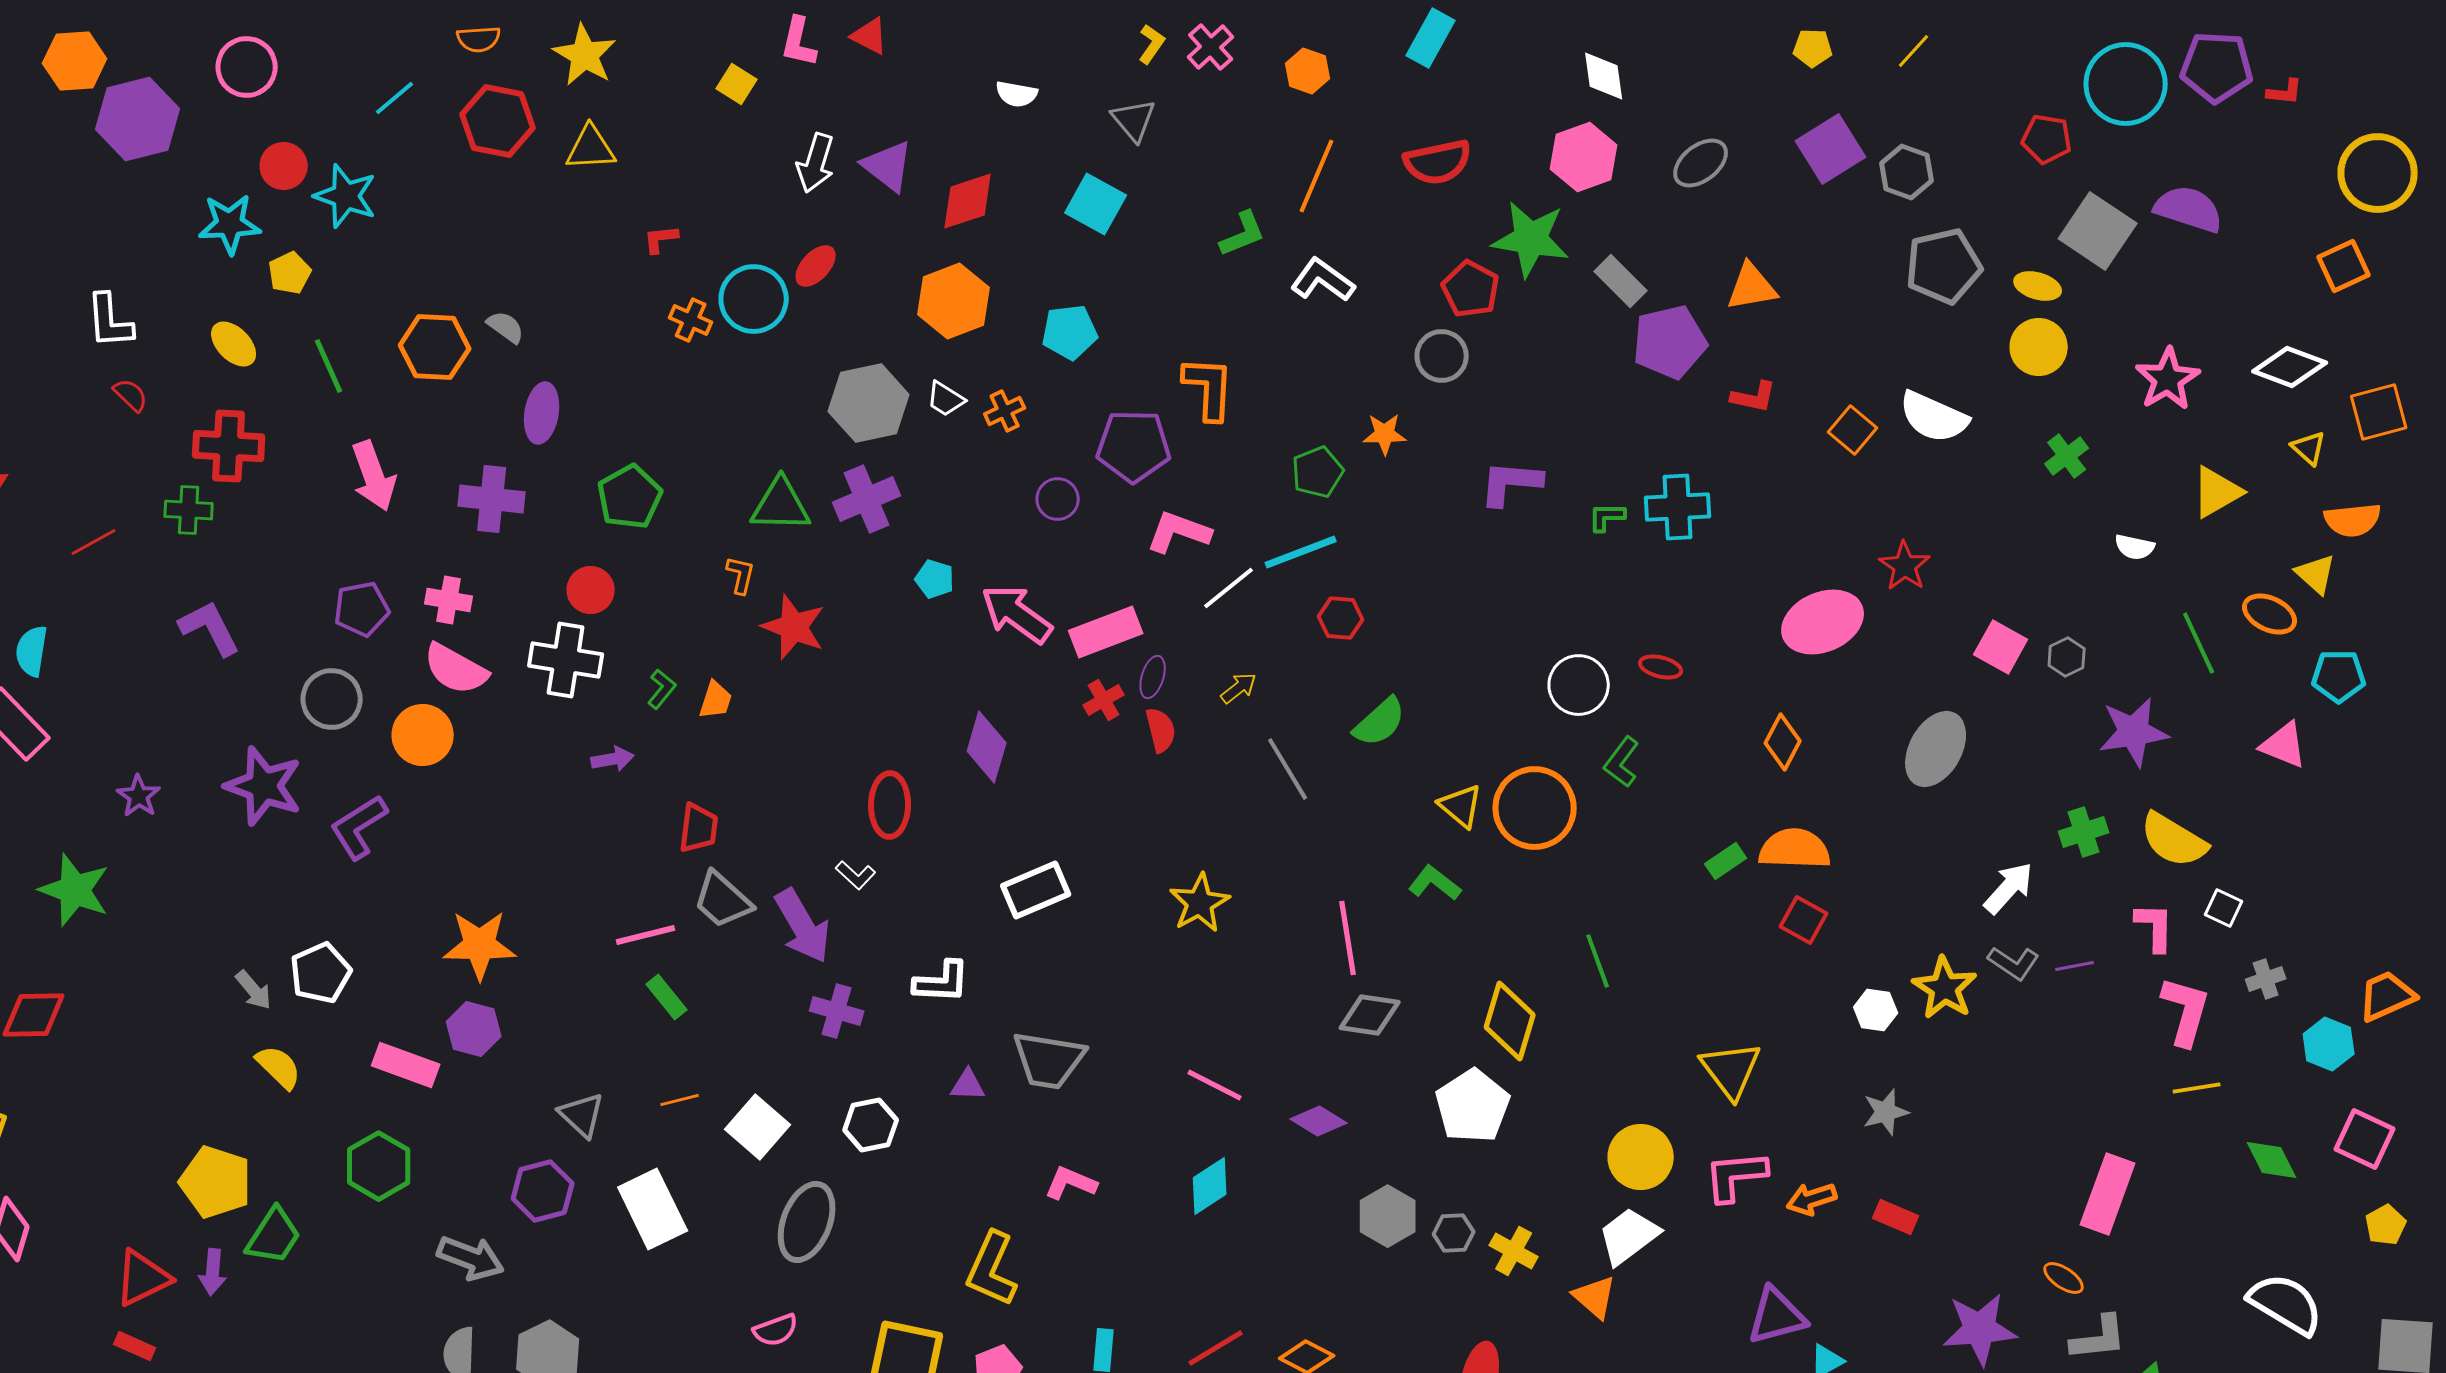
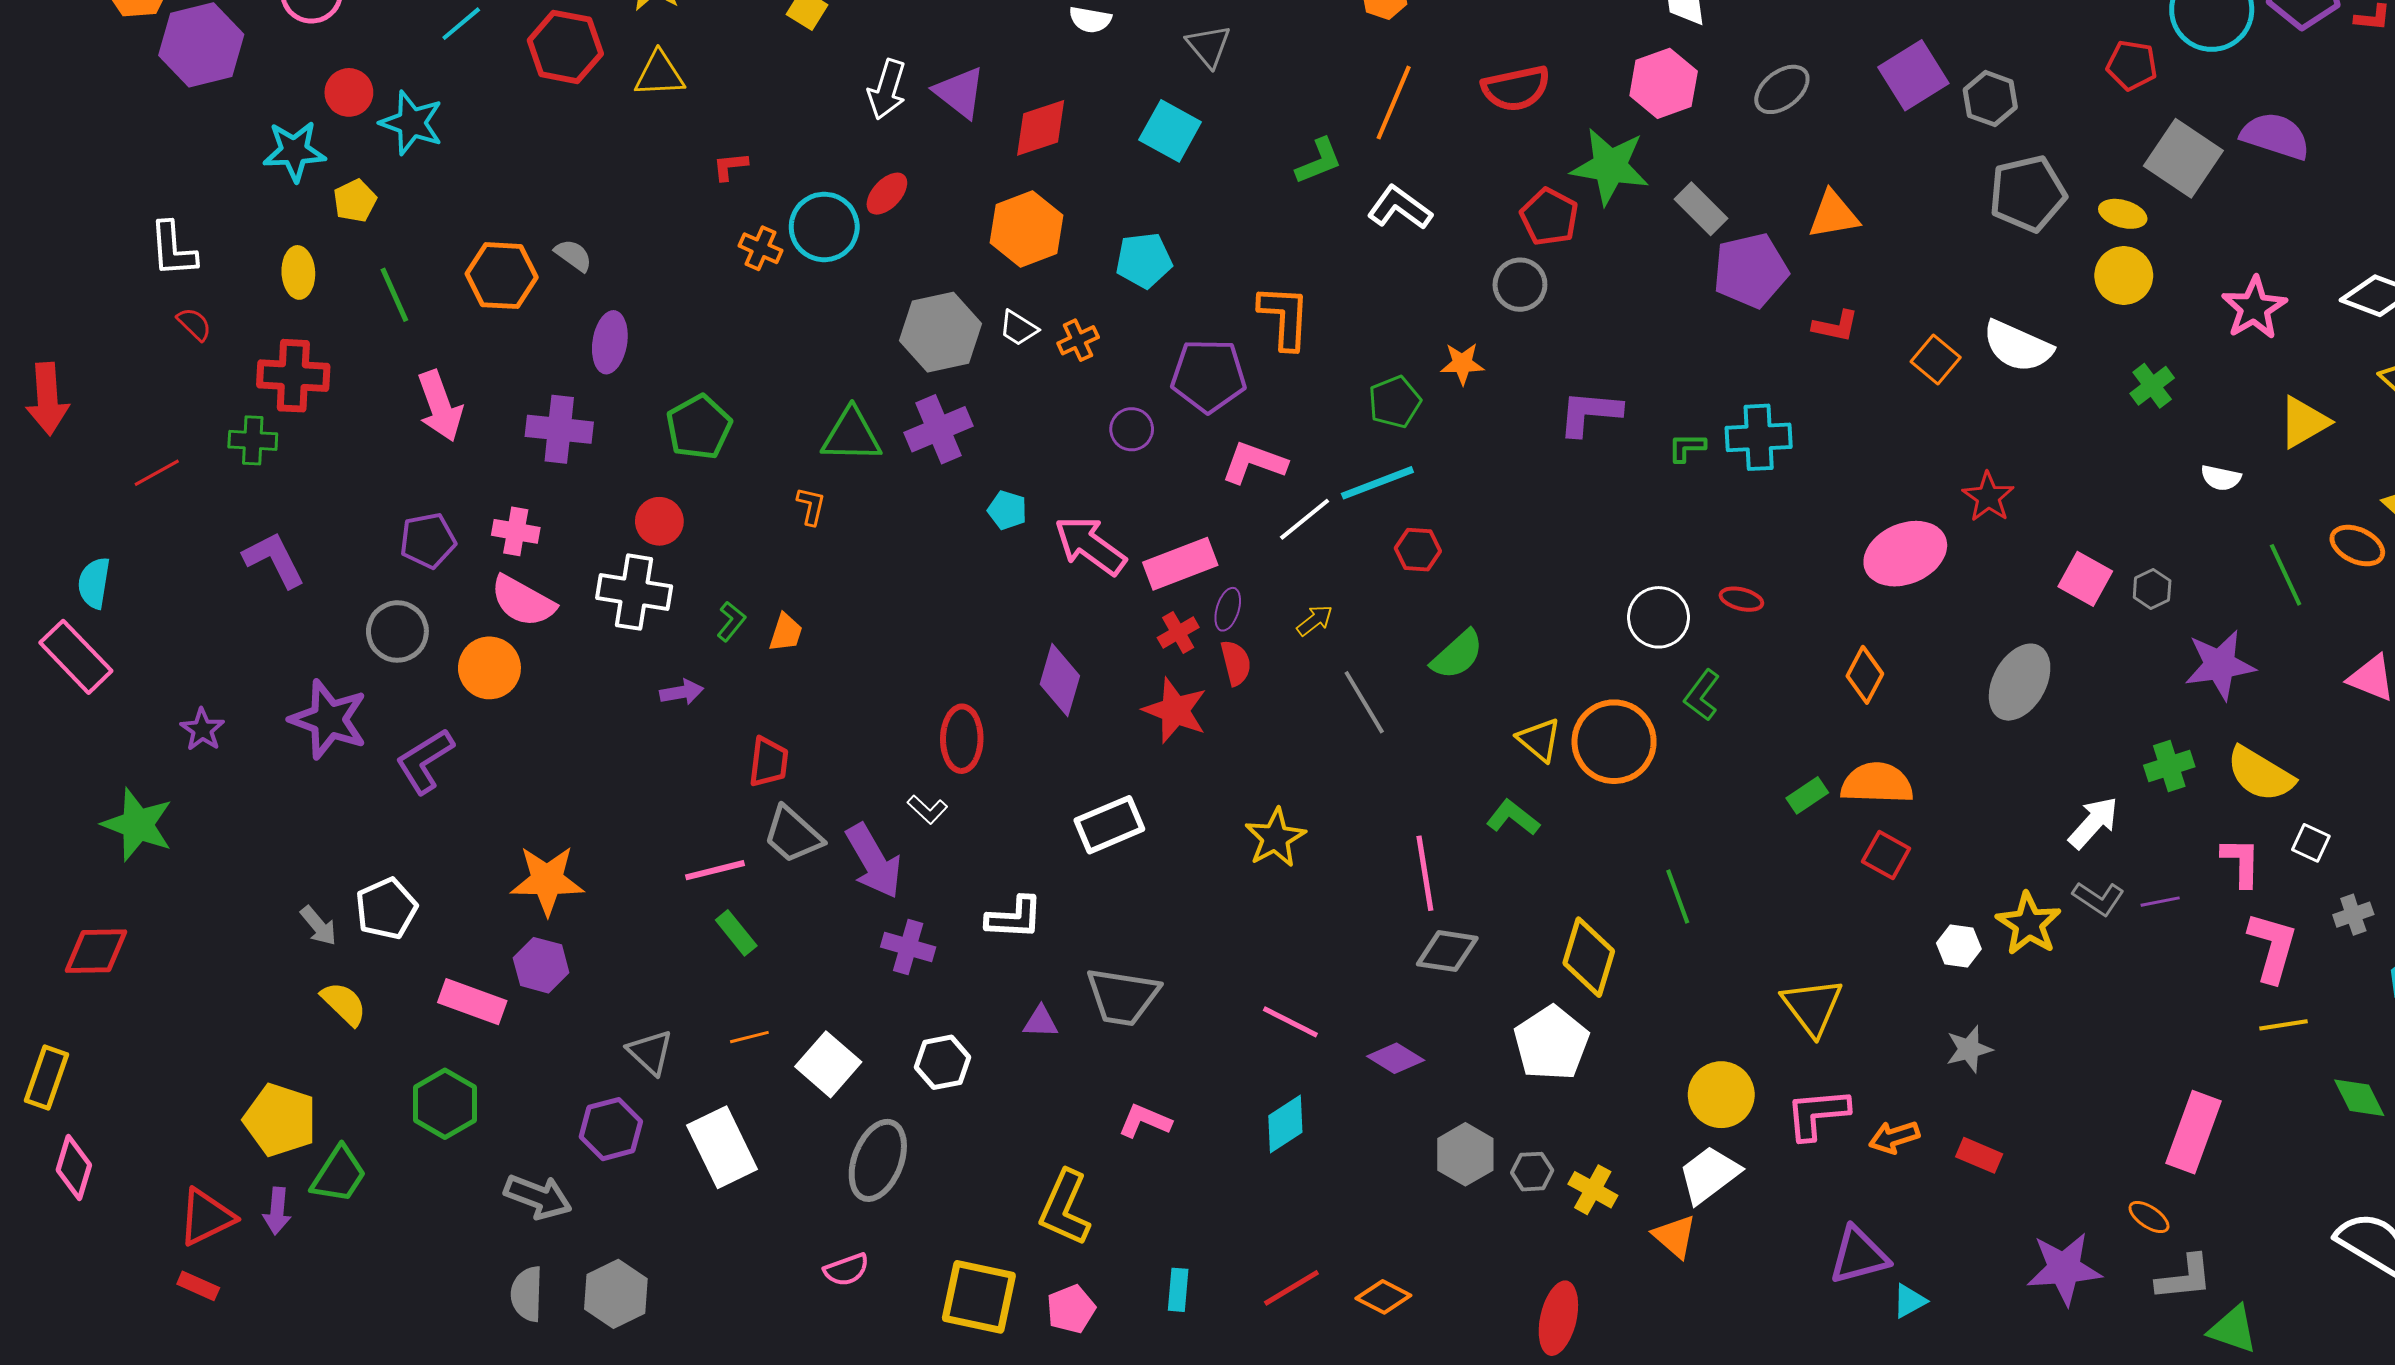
yellow ellipse: (234, 344) -> (298, 272), turned 42
red star: (794, 627) -> (1175, 710), moved

